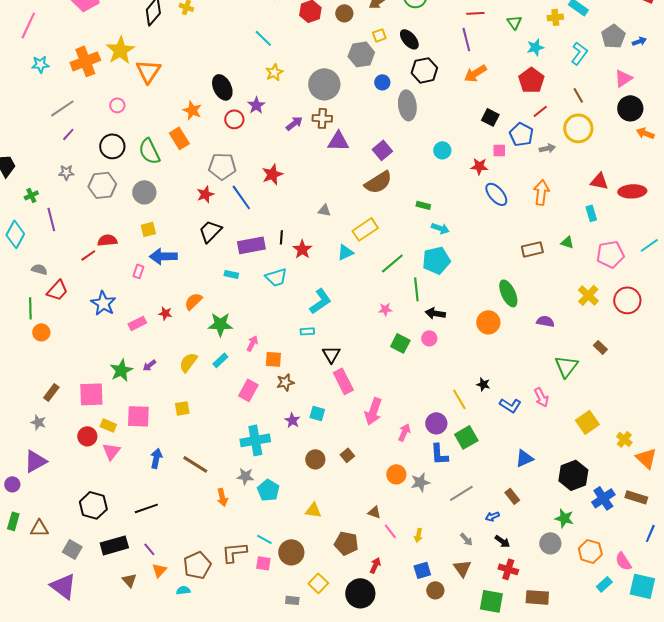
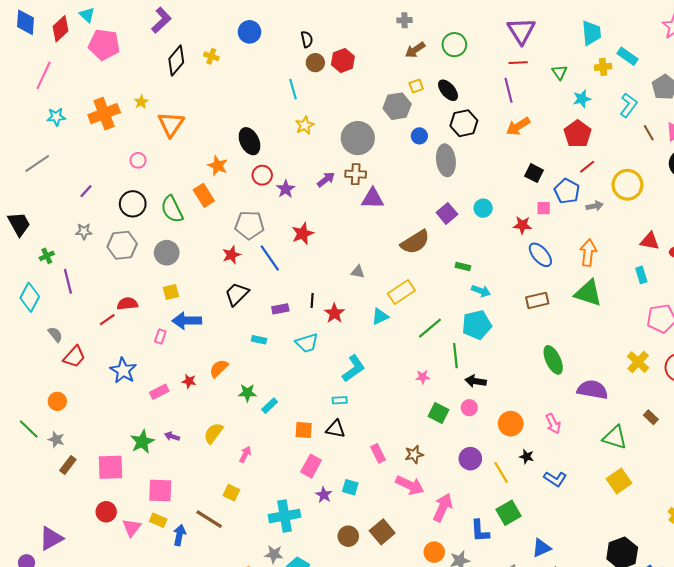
brown circle: (344, 13) -> (315, 63), moved
cyan line: (263, 38) -> (293, 89), turned 30
yellow star: (120, 50) -> (141, 102), size x0.5
brown line: (578, 95) -> (649, 133), moved
purple star: (256, 105) -> (286, 189), moved
gray line: (62, 108) -> (37, 164), moved
purple square: (382, 150) -> (447, 213), moved
green triangle: (567, 242) -> (588, 293), moved, size x2.0
purple rectangle: (251, 245) -> (280, 309), size x0.6
brown rectangle: (532, 249) -> (537, 300), moved
gray semicircle: (39, 269) -> (55, 334), turned 35
green line: (30, 308) -> (29, 429), moved, turned -45
purple semicircle: (545, 321) -> (592, 390), size x1.6
orange circle: (488, 322) -> (511, 424), moved
green star: (220, 324) -> (247, 393), size x0.7
pink arrow: (252, 343) -> (245, 454), moved
black triangle: (331, 354) -> (335, 429), moved, turned -48
cyan rectangle: (220, 360) -> (270, 406), moved
purple arrow: (149, 365) -> (172, 436), turned 56
green triangle: (566, 366) -> (615, 437), turned -50
pink rectangle: (343, 381) -> (378, 453), size x0.7
brown star: (285, 382) -> (414, 454), moved
pink rectangle: (248, 390) -> (311, 466), moved
pink arrow: (541, 397) -> (553, 424), moved
yellow square: (182, 408) -> (231, 493), moved, turned 35
pink arrow: (373, 411) -> (410, 485), turned -84
gray star: (38, 422) -> (56, 440), moved
yellow square: (587, 422) -> (619, 481), moved
purple circle: (436, 423) -> (470, 459), moved
yellow rectangle: (108, 425) -> (158, 520), moved
pink arrow: (404, 432) -> (443, 507), size x1.5
brown square: (347, 455) -> (382, 532), size x1.6
blue triangle: (524, 458) -> (541, 548), moved
brown line: (195, 464) -> (209, 519), moved

